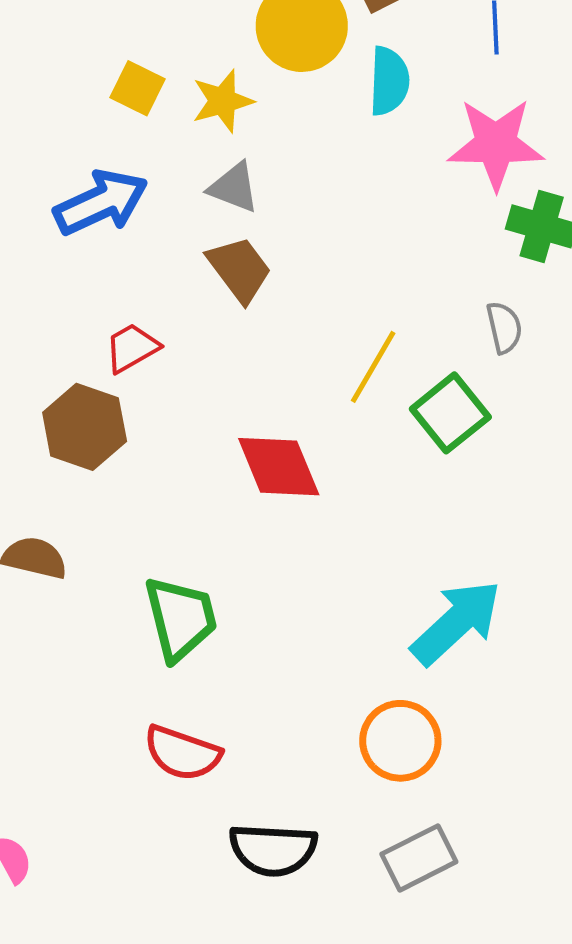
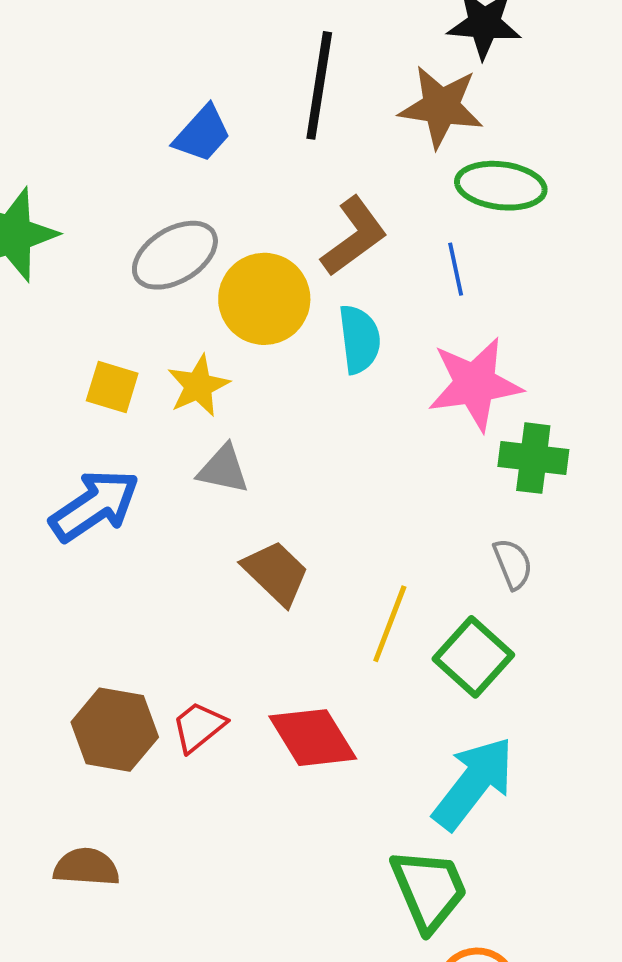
brown trapezoid: (239, 269) -> (276, 573), moved
red trapezoid: (132, 348) -> (199, 727), moved
green trapezoid: (181, 618) -> (429, 890), moved
cyan arrow: (456, 622) -> (473, 783), moved

